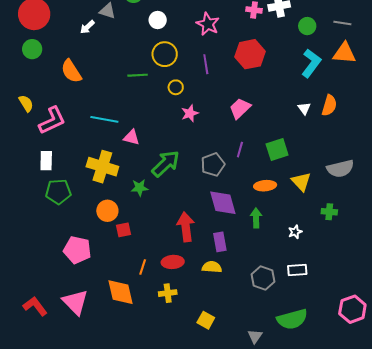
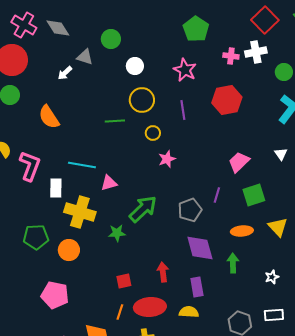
pink trapezoid: (240, 108) -> (239, 162), moved
pink L-shape: (52, 120) -> (30, 166), turned -44
pink triangle: (132, 137) -> (109, 183), turned -30
white rectangle: (46, 161) -> (56, 188), moved
orange circle: (107, 211) -> (69, 250), moved
red arrow: (186, 227) -> (163, 272), size x0.7
red square: (123, 230) -> (124, 281), moved
red ellipse: (173, 262) -> (150, 307), size x1.4

